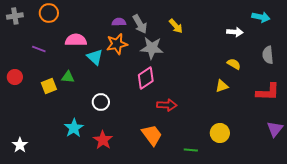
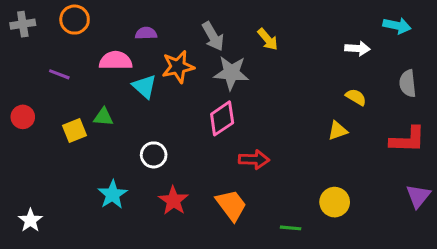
purple semicircle: (119, 22) -> (146, 33), moved
red star: (103, 140) -> (173, 201), moved

